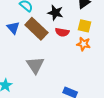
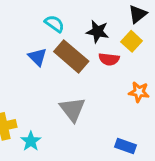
yellow square: (85, 26) -> (132, 41), moved, turned 32
orange star: (83, 44) -> (139, 92), moved

